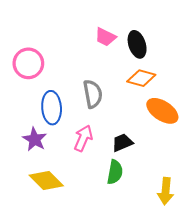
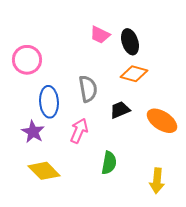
orange ellipse: (162, 111) -> (162, 121), moved
black trapezoid: (122, 143) -> (120, 110), moved

